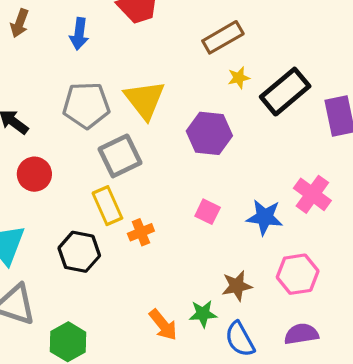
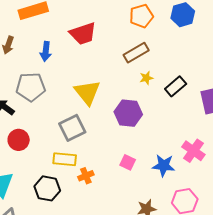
black rectangle: (285, 92) -> (176, 86), size x0.7
gray pentagon: (86, 105) -> (31, 87), moved
yellow rectangle: (107, 206) -> (65, 159), turned -60

